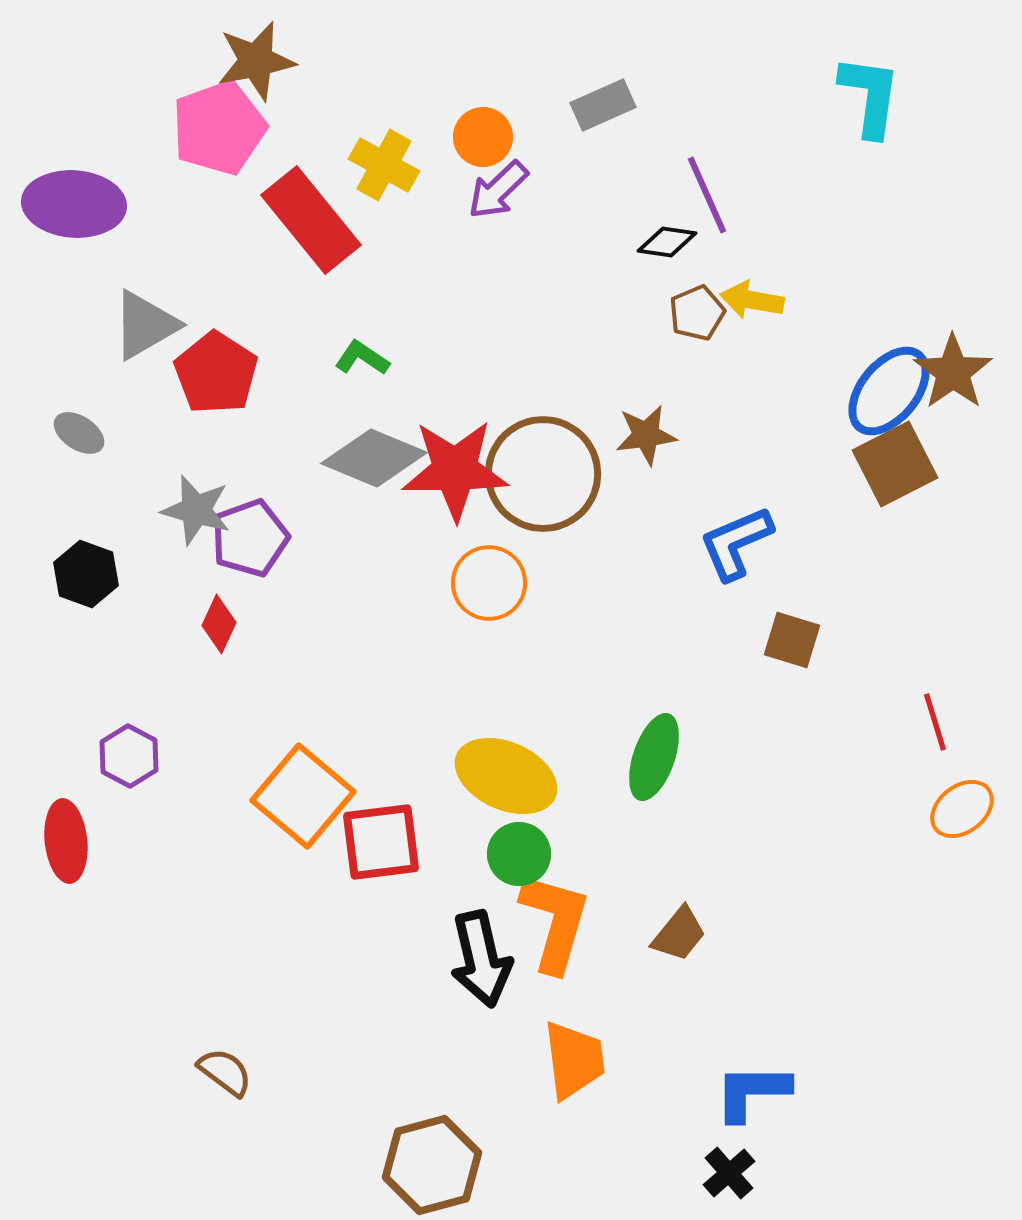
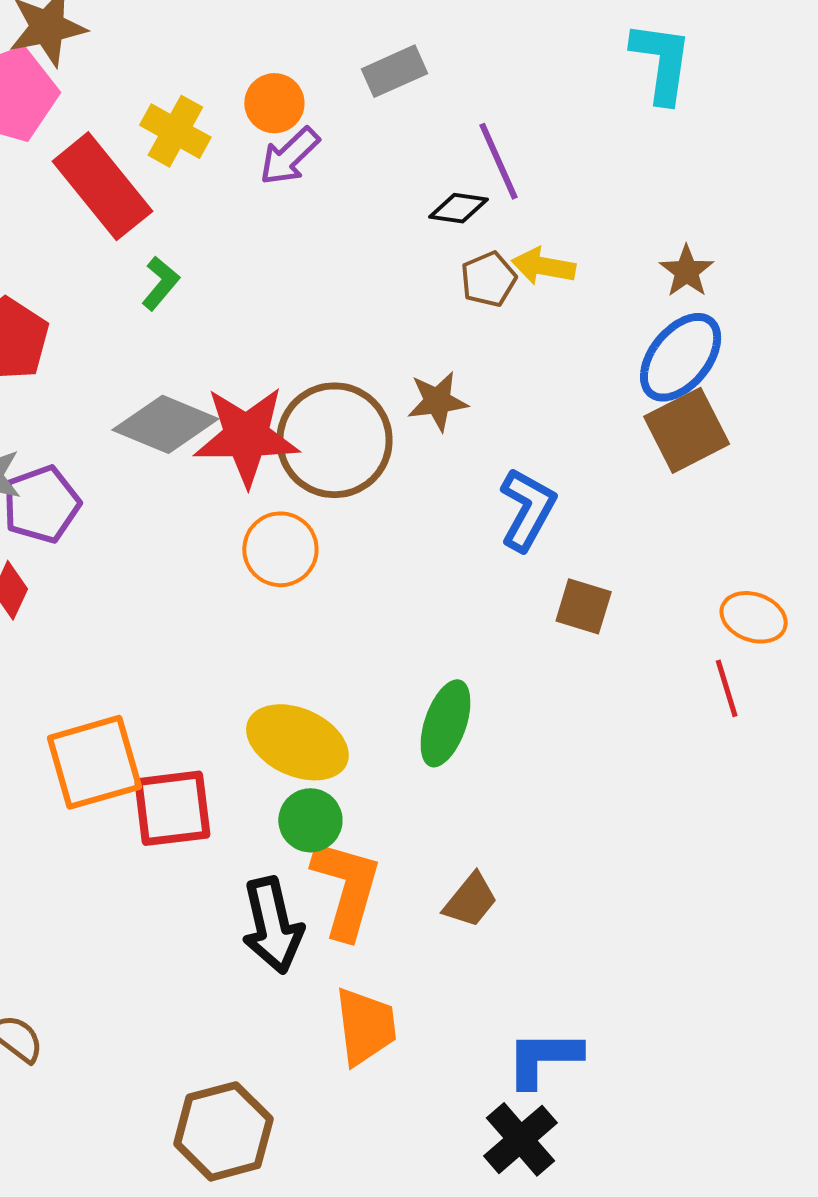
green L-shape: (362, 358) -> (160, 283), moved, turned 96
brown star: (953, 372) -> (687, 271), moved, size x0.7
blue L-shape: (736, 543) -> (528, 509), turned 142
orange square: (303, 796) -> (94, 762), turned 34
orange ellipse: (962, 809) -> (754, 617), moved, turned 58
black cross: (729, 1173) -> (521, 1139), size x1.4

